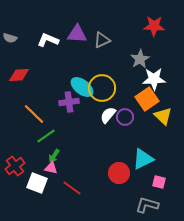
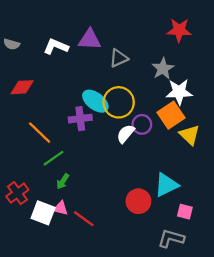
gray triangle: (102, 40) -> (119, 58), moved
purple circle: (125, 117) -> (142, 124), moved
pink triangle: (51, 168) -> (60, 208), moved

